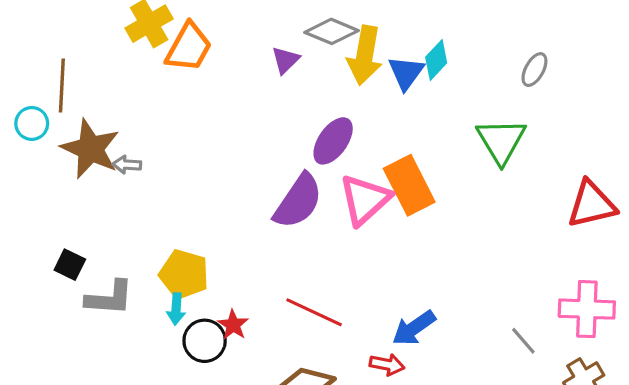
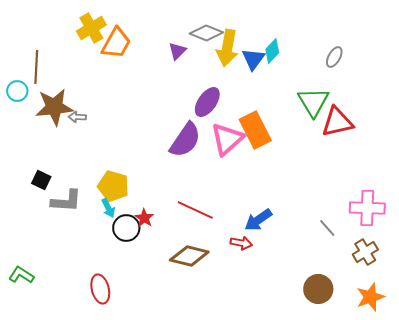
brown star: (90, 149) -> (54, 107), turned -30
red triangle: (592, 204) -> (337, 122), moved
cyan arrow: (176, 309) -> (108, 208), turned -30

